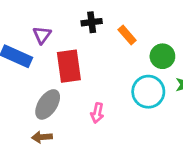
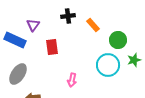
red rectangle: (69, 66) -> (52, 47), size x0.7
gray ellipse: (48, 104) -> (18, 74), moved

